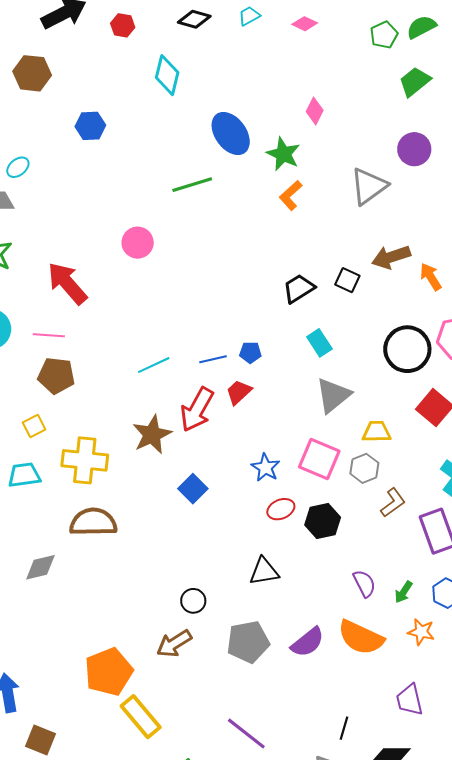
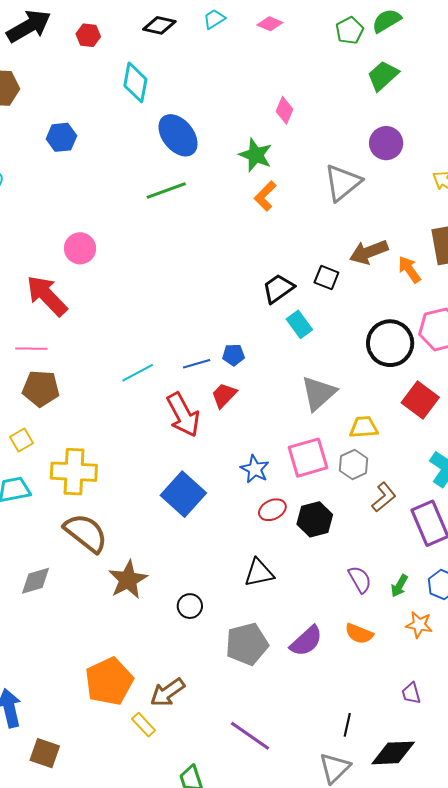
blue ellipse: (231, 133) -> (178, 135), moved
pink circle: (138, 243) -> (80, 248), moved
cyan rectangle: (319, 343) -> (299, 324), moved
red arrow: (197, 409) -> (183, 415), turned -54
brown star: (152, 434) -> (128, 580), moved
pink square: (319, 459) -> (308, 458), turned -36
blue square: (193, 489) -> (183, 494), size x1.5
brown semicircle: (93, 522) -> (86, 533), turned 42
orange semicircle: (361, 638) -> (359, 634), size x0.6
brown arrow: (174, 644) -> (167, 692), moved
purple trapezoid: (410, 700) -> (411, 693), size x0.7
yellow rectangle: (141, 717) -> (144, 725), size x0.6

